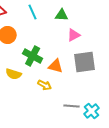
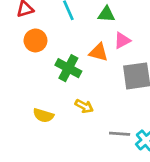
orange triangle: (56, 66) -> (99, 52), moved
yellow semicircle: (14, 74) -> (43, 115), moved

